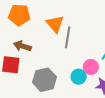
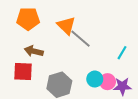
gray line: (68, 37) -> (80, 39), turned -55
pink circle: (91, 67) -> (107, 82), moved

